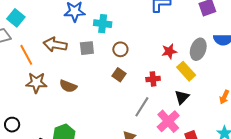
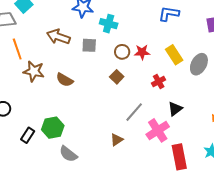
red star: (169, 51) -> (142, 52), moved
orange line: (26, 55) -> (17, 49), moved
yellow rectangle: (186, 71) -> (174, 55), moved
red cross: (153, 79) -> (159, 81), moved, turned -32

